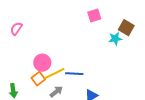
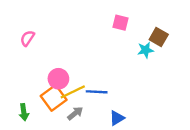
pink square: (94, 16) -> (120, 23), turned 32
orange square: (38, 79) -> (54, 98), size x1.5

